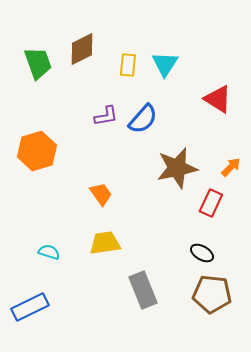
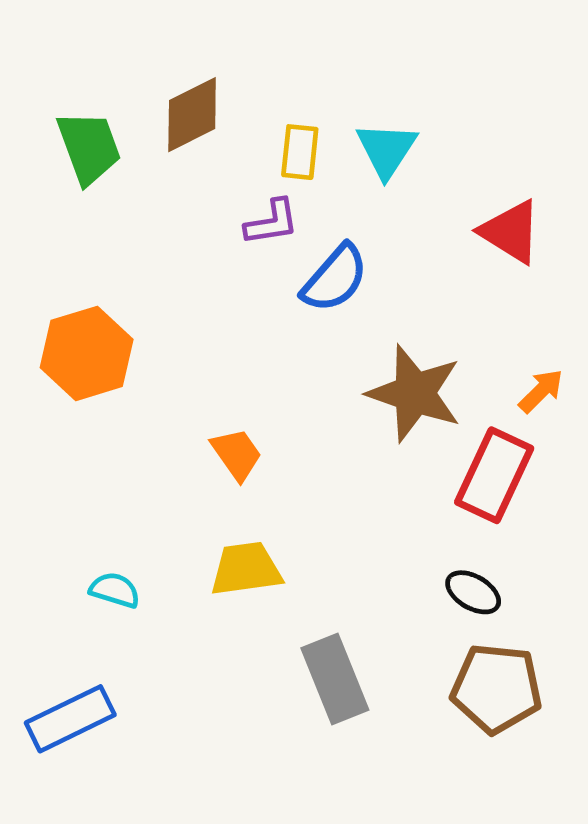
purple L-shape: (106, 116) -> (272, 222), moved
brown star: (177, 168) -> (415, 393), turned 30
red rectangle: (211, 203) -> (494, 475), size x1.4

